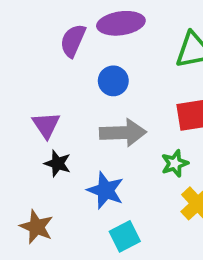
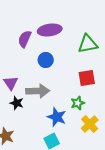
gray arrow: (123, 133) -> (38, 91), moved
blue star: (106, 190) -> (57, 117), moved

